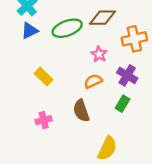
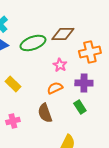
purple cross: (127, 75) -> (84, 83), turned -30
green rectangle: (123, 104) -> (80, 107), turned -64

